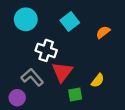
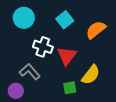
orange semicircle: (103, 32) -> (96, 30), size x1.5
red triangle: (62, 72) -> (67, 56), moved
yellow semicircle: (98, 81) -> (91, 75), size x1.5

